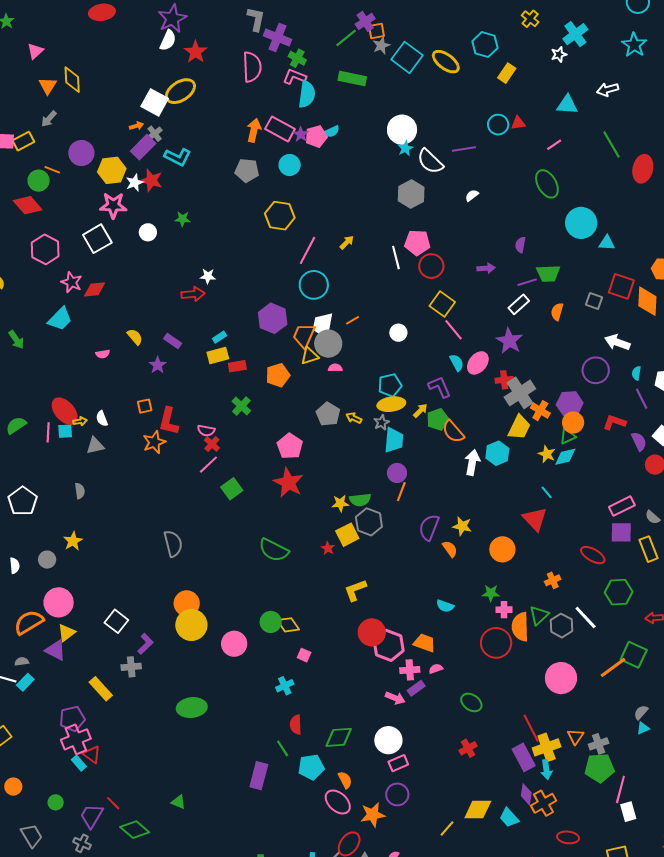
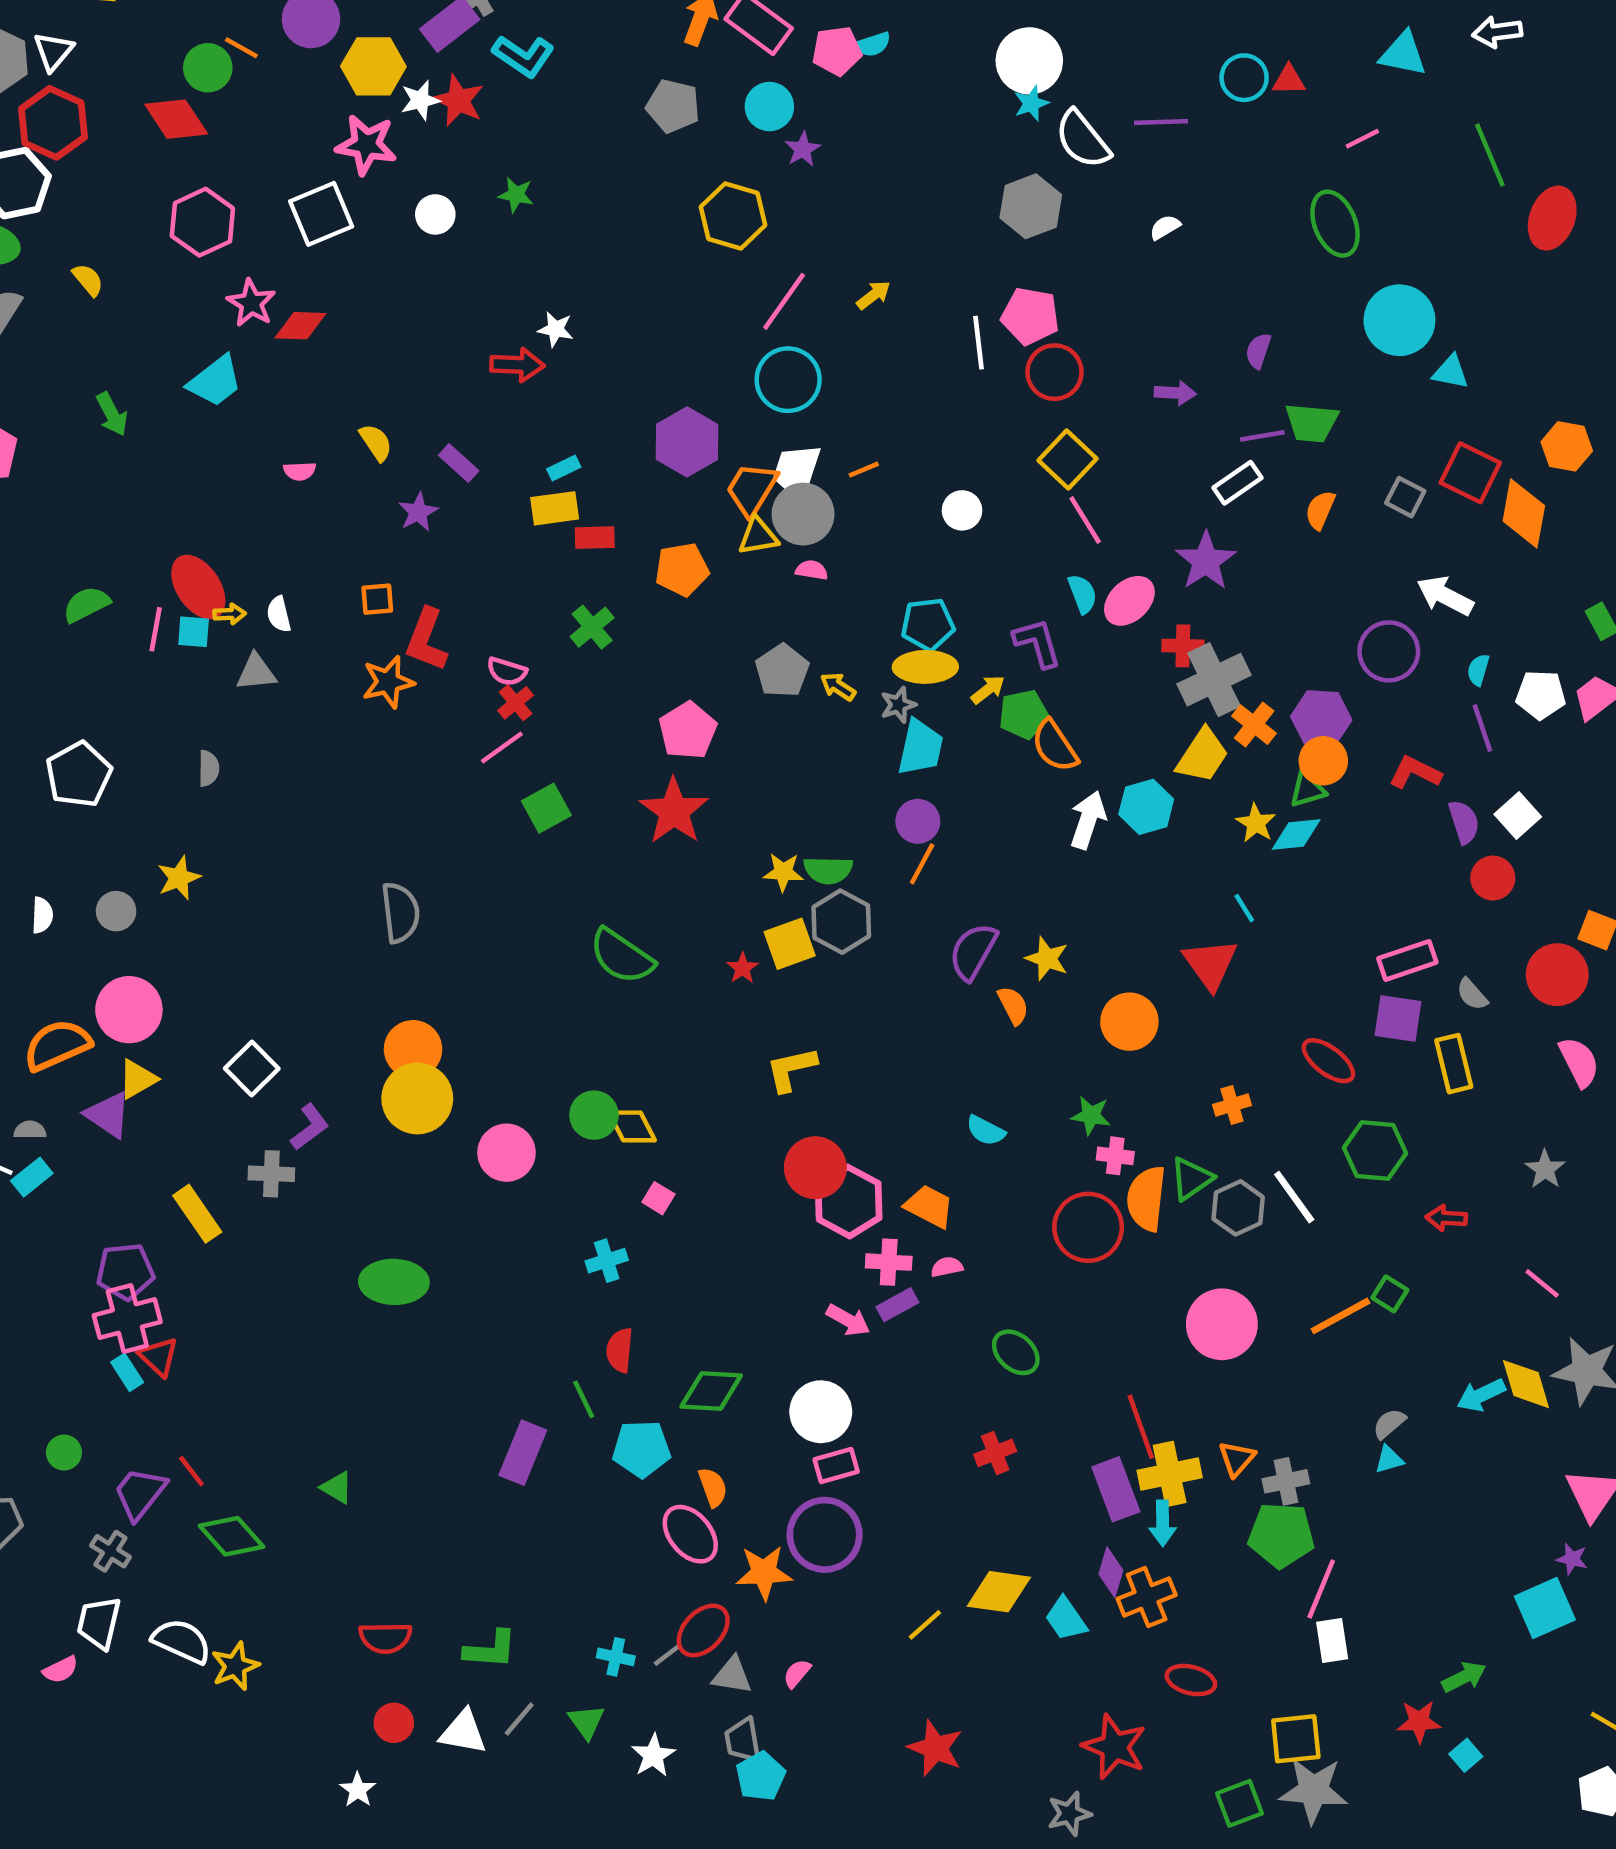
purple star: (301, 134) -> (803, 149), moved
green square: (634, 655) -> (1390, 1294), size x0.6
purple circle: (397, 794) -> (825, 1535), size x1.4

